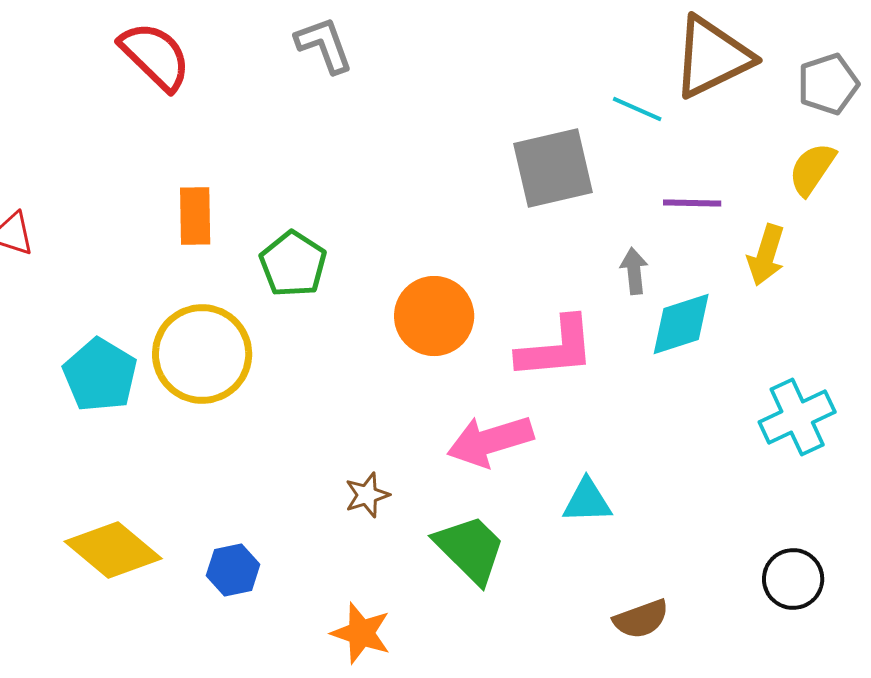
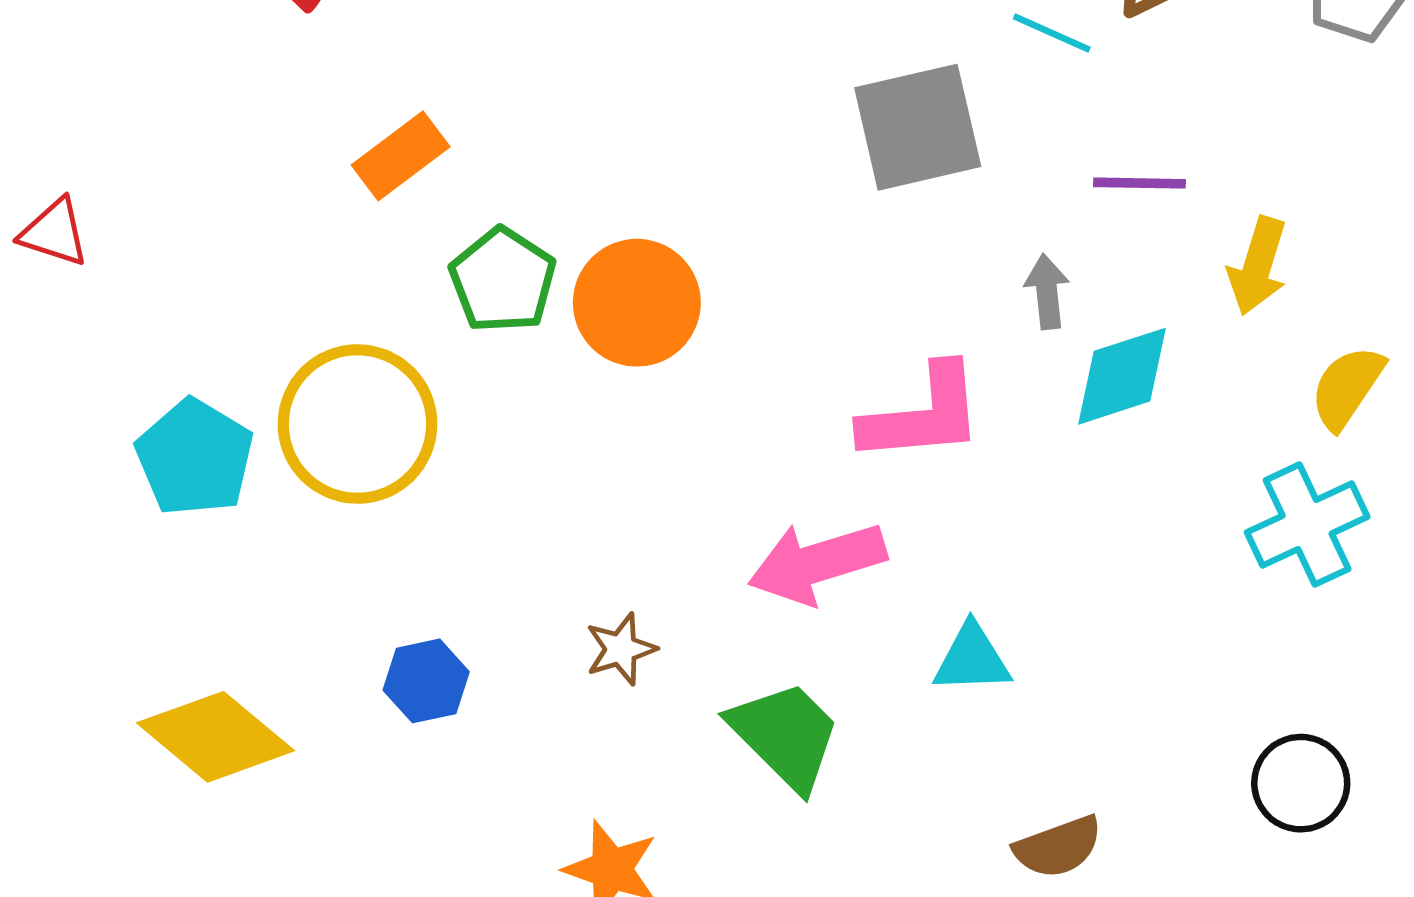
yellow semicircle: (812, 169) -> (1347, 387), moved
orange rectangle: (195, 216) -> (401, 156), moved, turned 54
orange circle: (434, 316) -> (637, 303), moved
blue hexagon: (233, 570) -> (426, 681), moved

